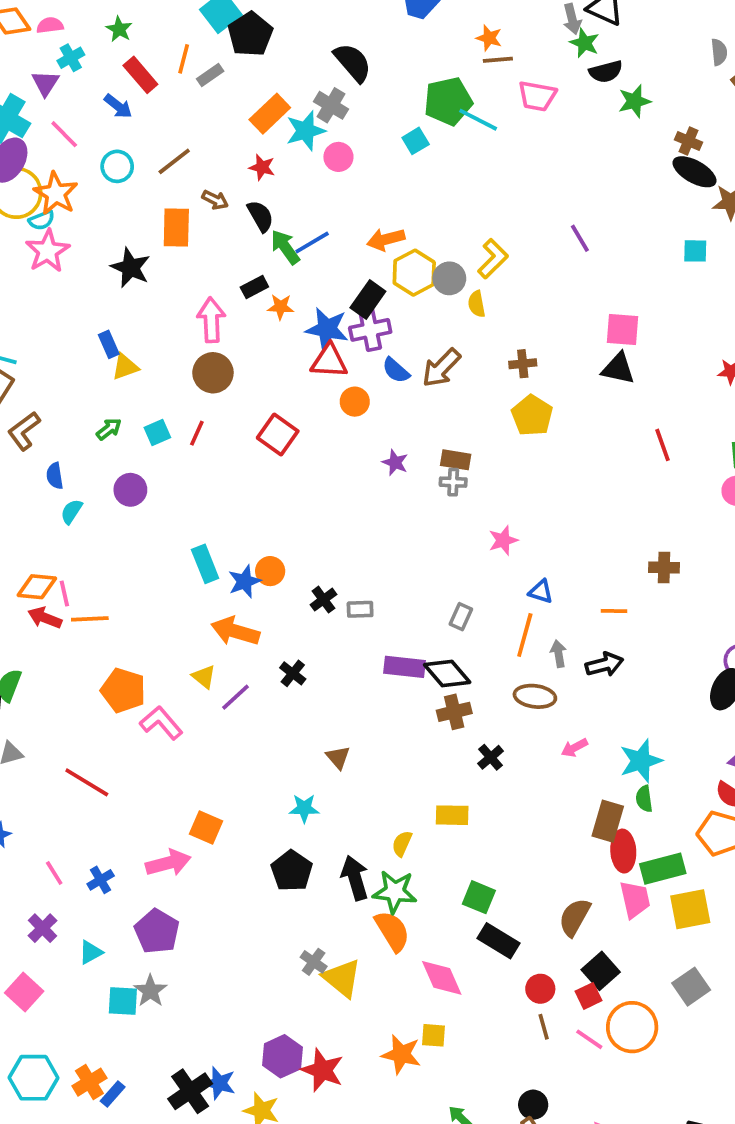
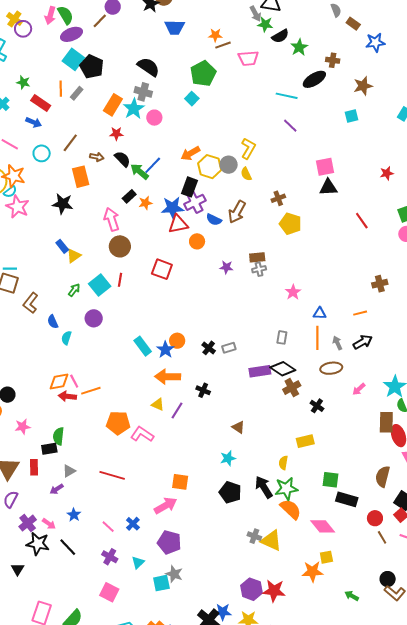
cyan line: (478, 120) -> (287, 96), moved
black ellipse: (695, 172) -> (314, 79), moved, turned -45
cyan square: (157, 433) -> (100, 285), size x1.5

